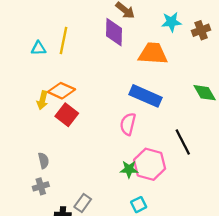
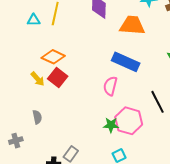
yellow arrow: (42, 100) -> (38, 79), moved, turned -56
gray cross: (41, 186) -> (16, 141), moved

